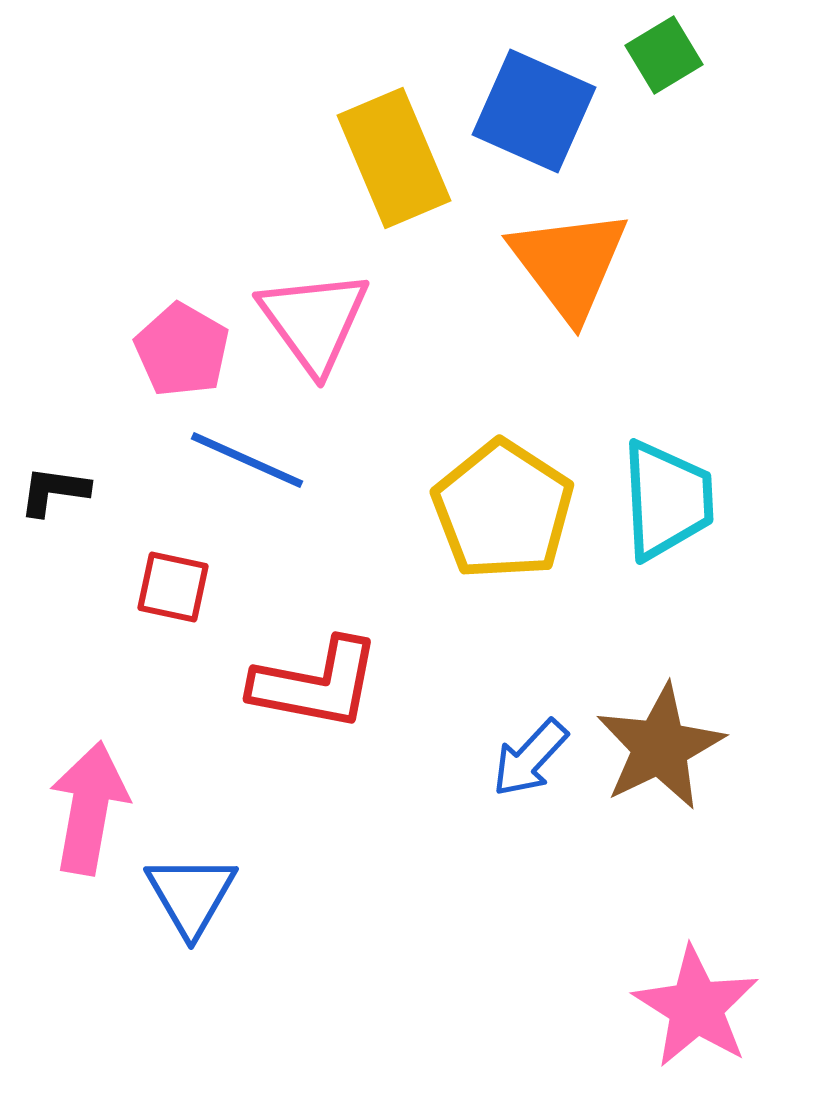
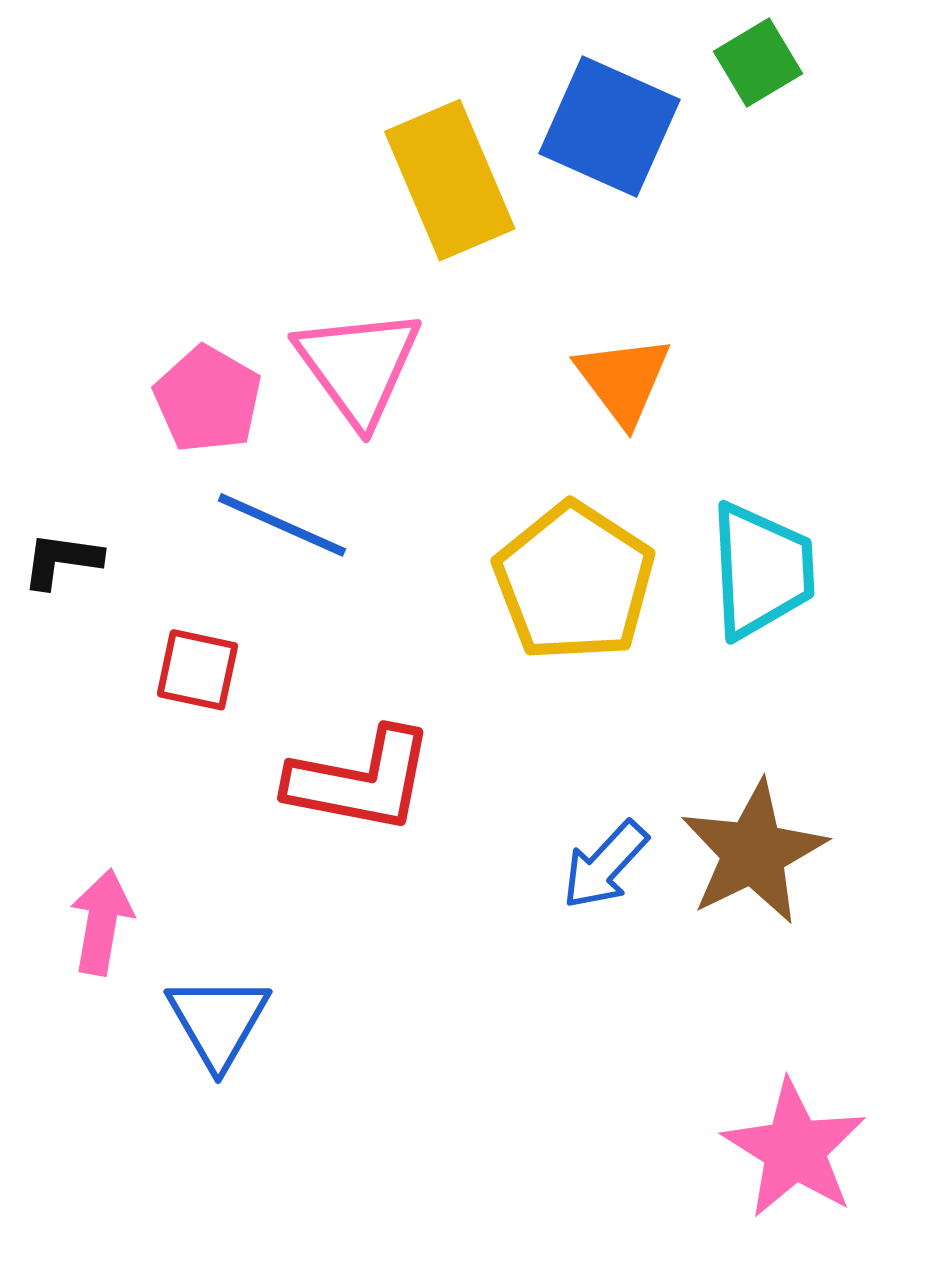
orange triangle: (569, 264) -> (623, 380), moved, size x0.7
pink arrow: (89, 808) -> (102, 922), size x0.7

